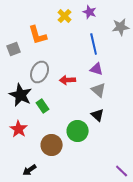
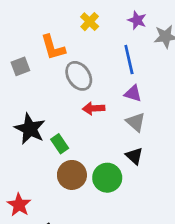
purple star: (90, 12) -> (137, 20), moved
gray ellipse: (40, 72) -> (79, 76), moved, turned -60
red star: (19, 129) -> (19, 205), moved
brown circle: (52, 145) -> (72, 175), moved

